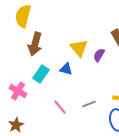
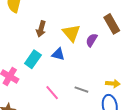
brown arrow: (35, 44) -> (41, 29), moved, size x0.7
gray line: (89, 104) -> (81, 90), turned 40

